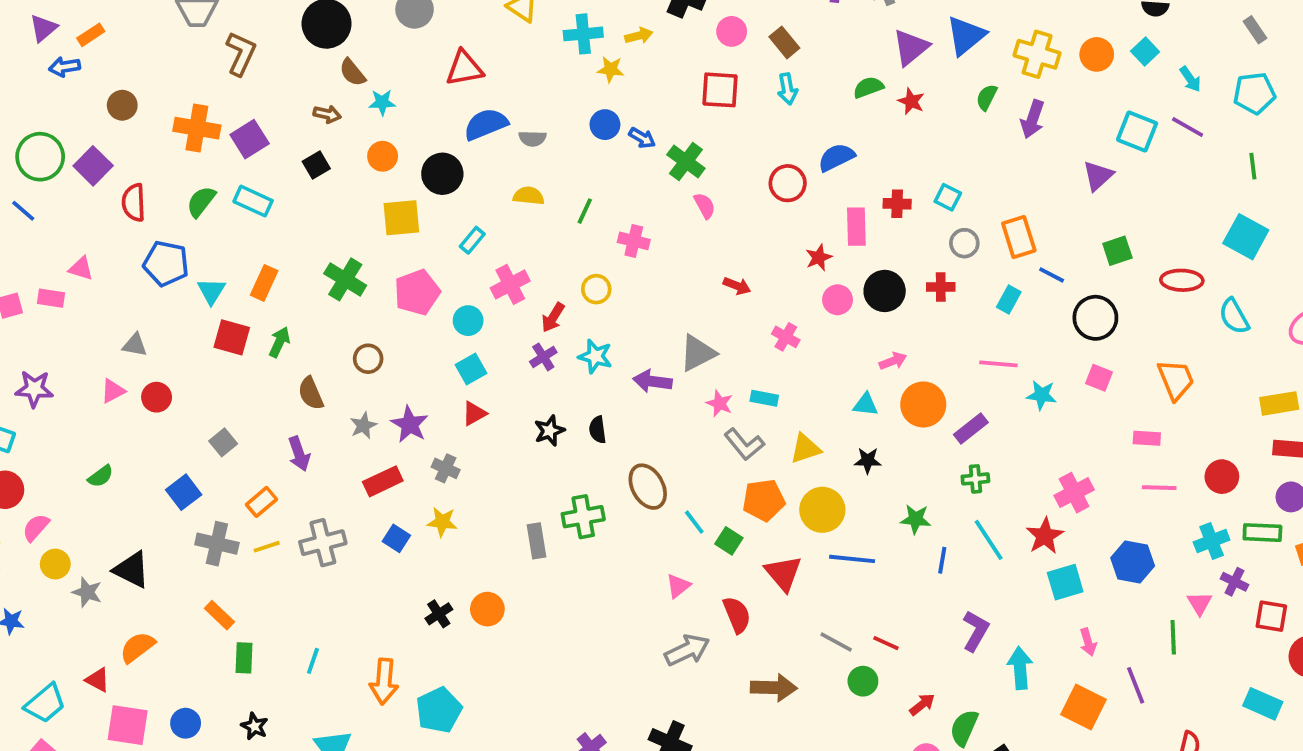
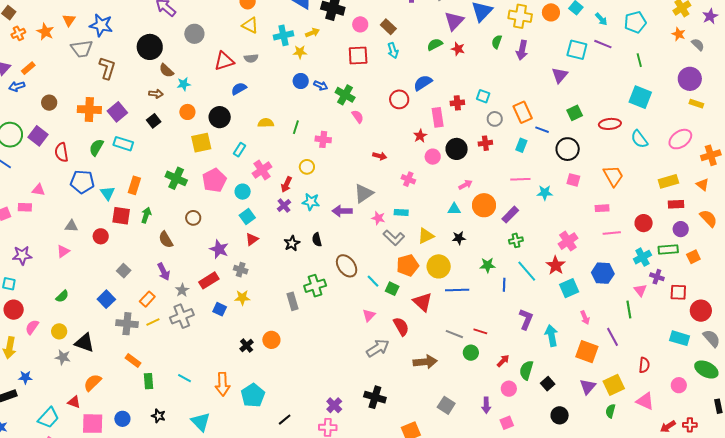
blue semicircle: (486, 124) -> (239, 89), size x0.7
gray semicircle: (532, 138) -> (251, 58), moved
red circle: (157, 397) -> (101, 236), moved
gray star: (363, 426) -> (182, 290), moved
yellow circle: (55, 564) -> (59, 331), moved
cyan line: (313, 661) -> (184, 378), turned -72

